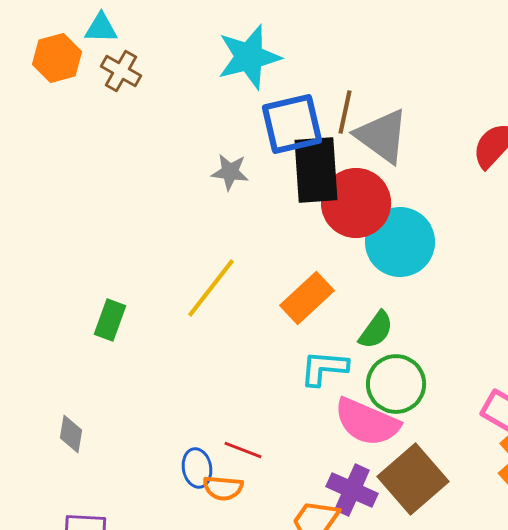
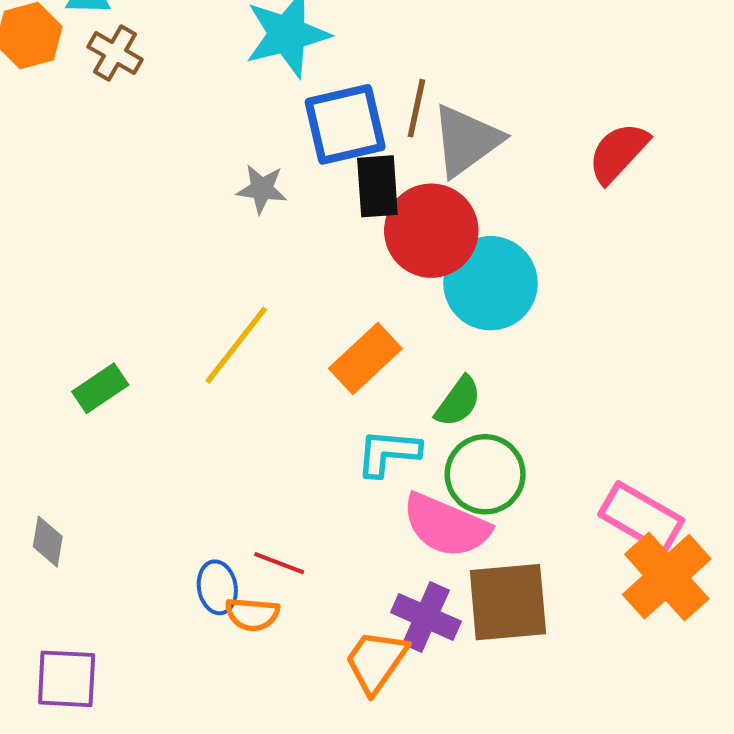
gray triangle: (382, 136) -> (466, 141), turned 48
black rectangle: (316, 170) -> (377, 186), size x0.7
green rectangle: (110, 320) -> (100, 388), turned 36
brown square: (413, 479) -> (508, 602), turned 36

